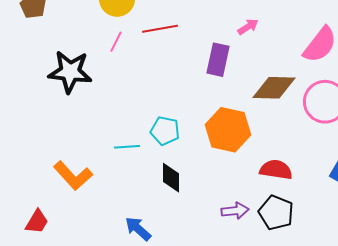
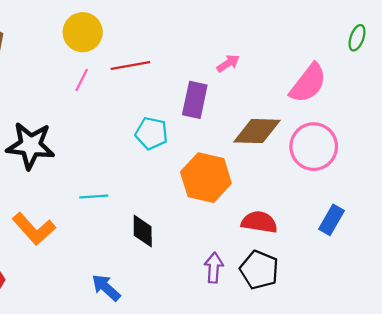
black star: (70, 72) -> (30, 145), moved
cyan pentagon: (165, 131) -> (152, 133), moved
purple arrow: (235, 211) -> (214, 268), turned -80

